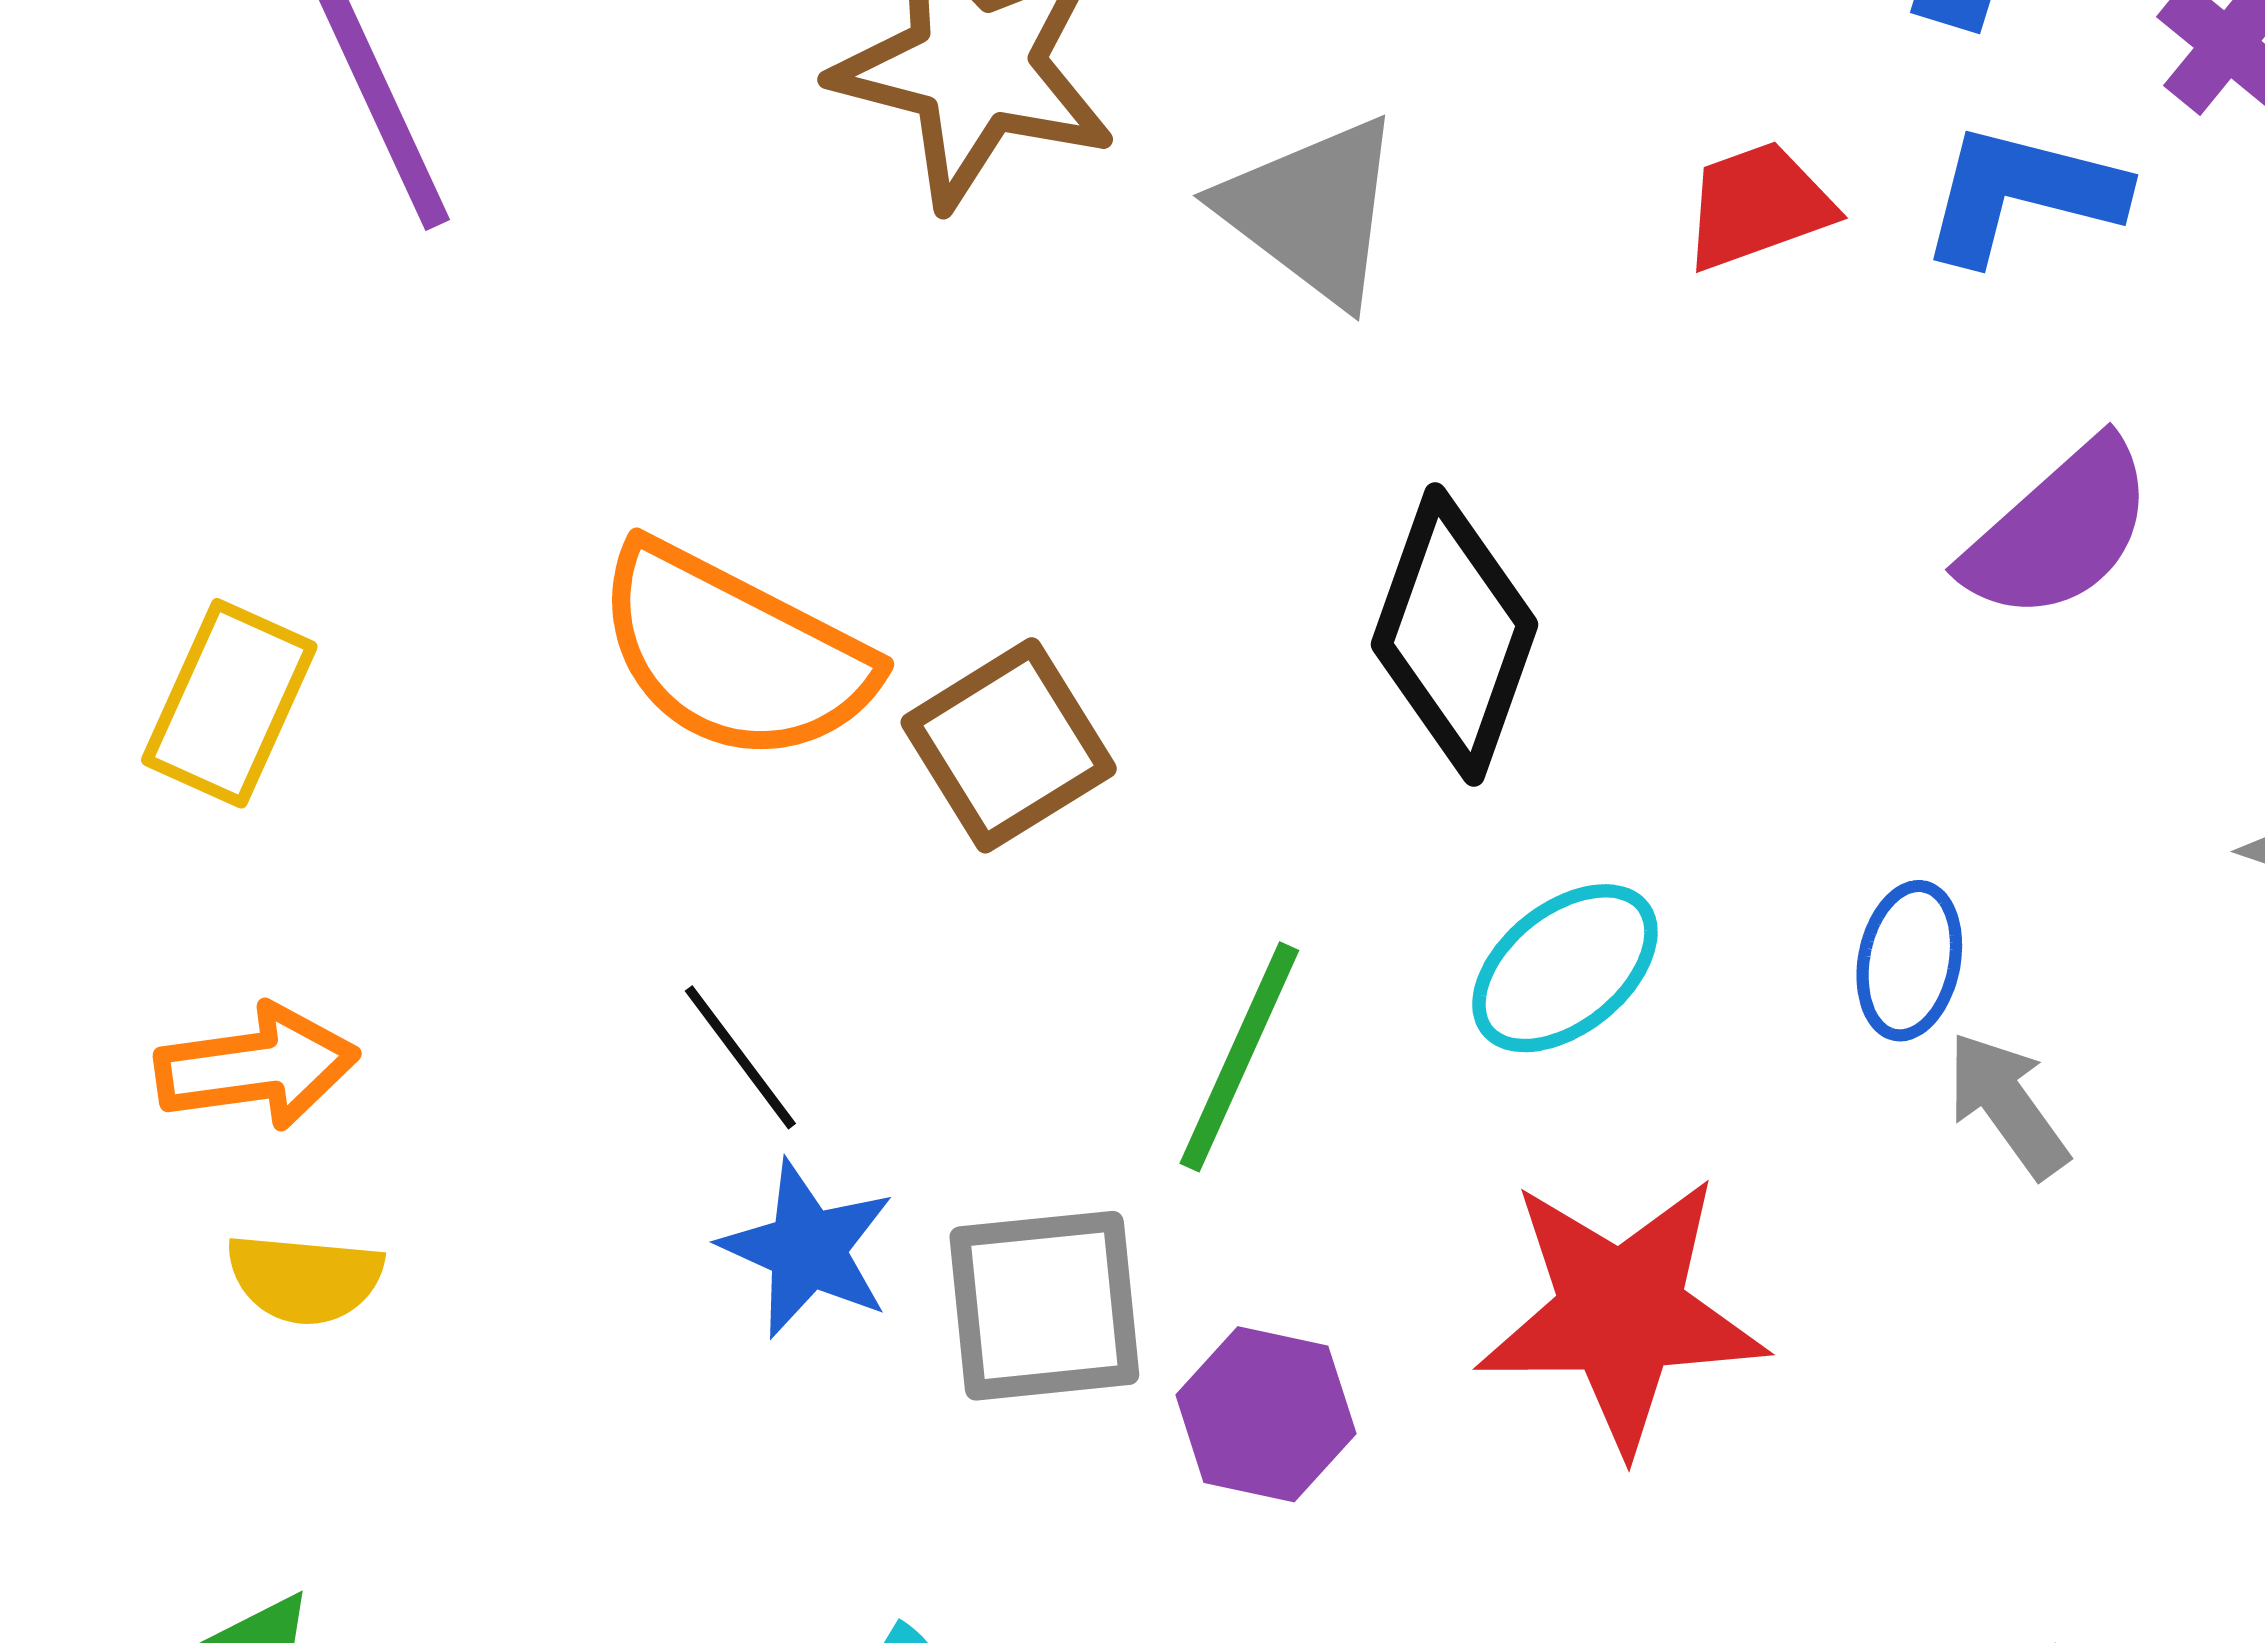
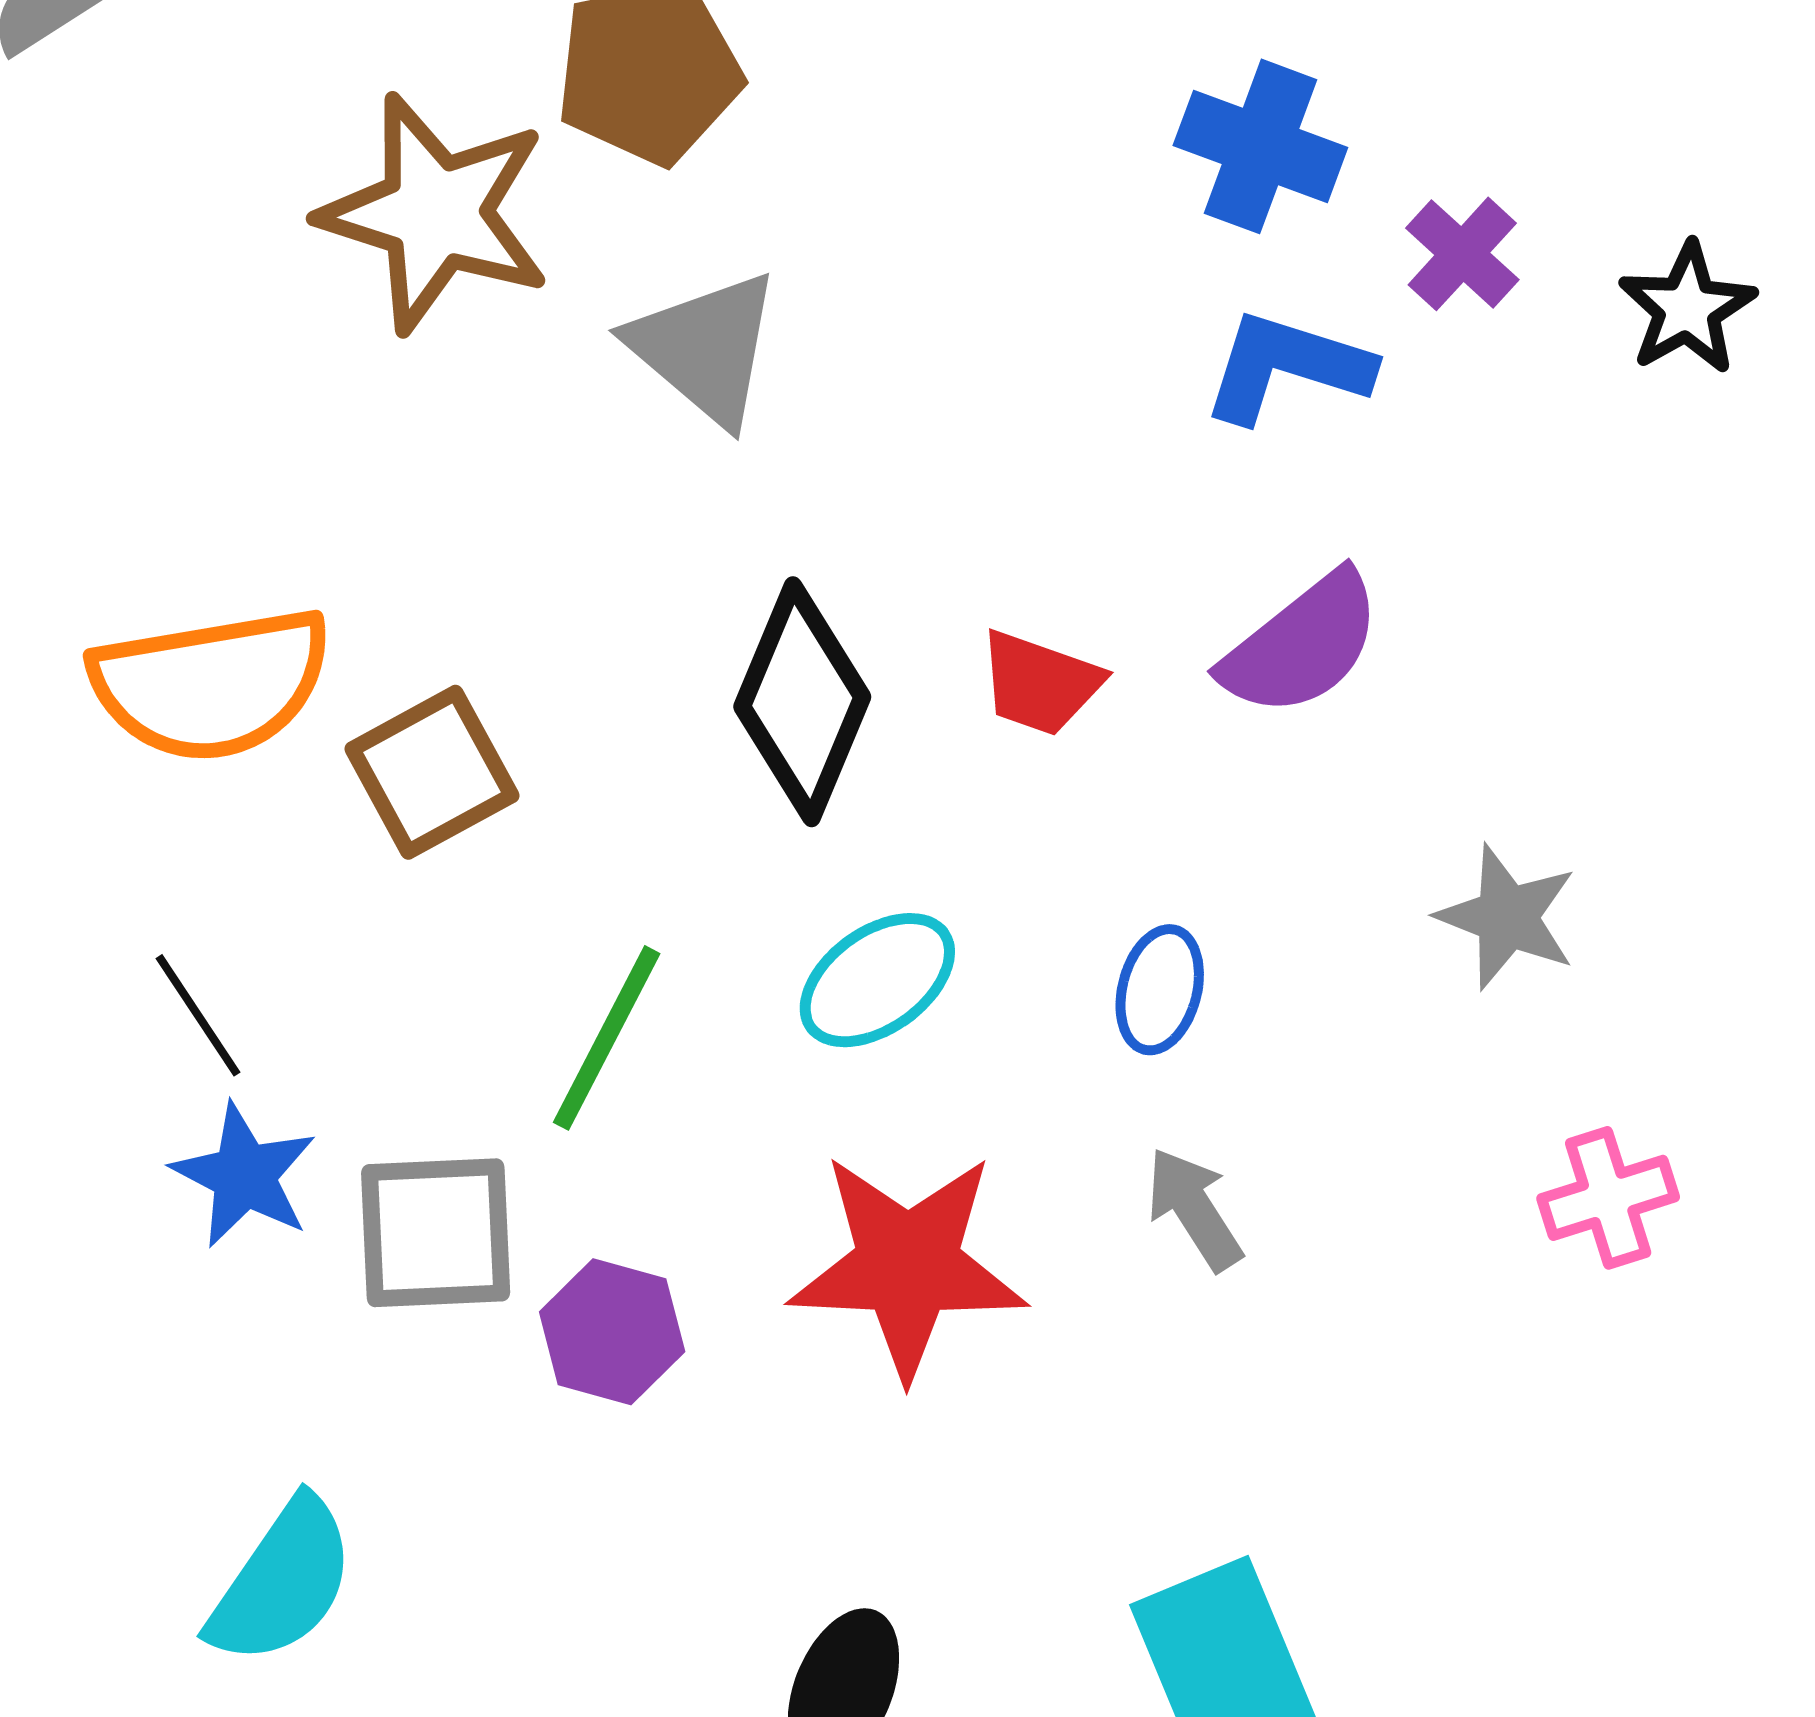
red trapezoid: (1758, 206) -> (1040, 683), moved, turned -144
orange semicircle: (734, 653) -> (211, 684), turned -40
gray arrow: (2007, 1105) -> (1194, 1209), moved

